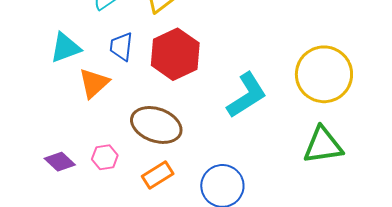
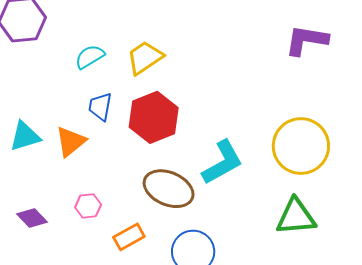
cyan triangle: (65, 48) -> (25, 136), moved
brown ellipse: (156, 125) -> (169, 189), moved
pink hexagon: (105, 157) -> (88, 206), moved

